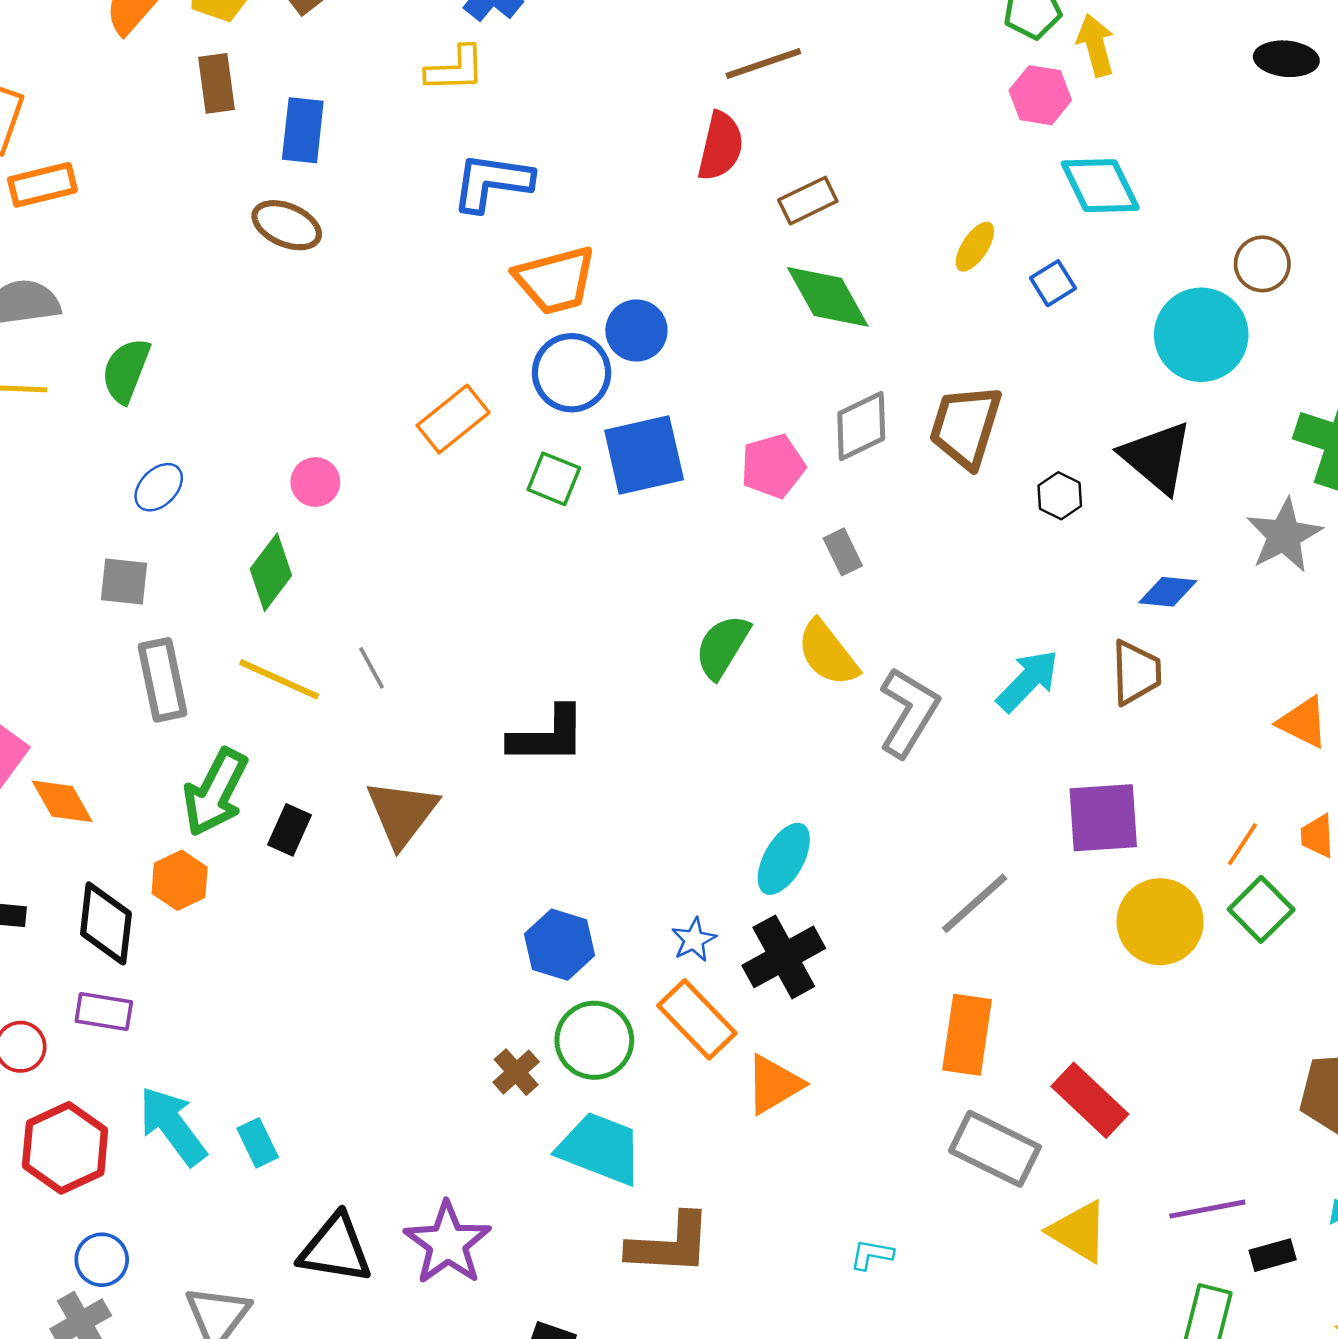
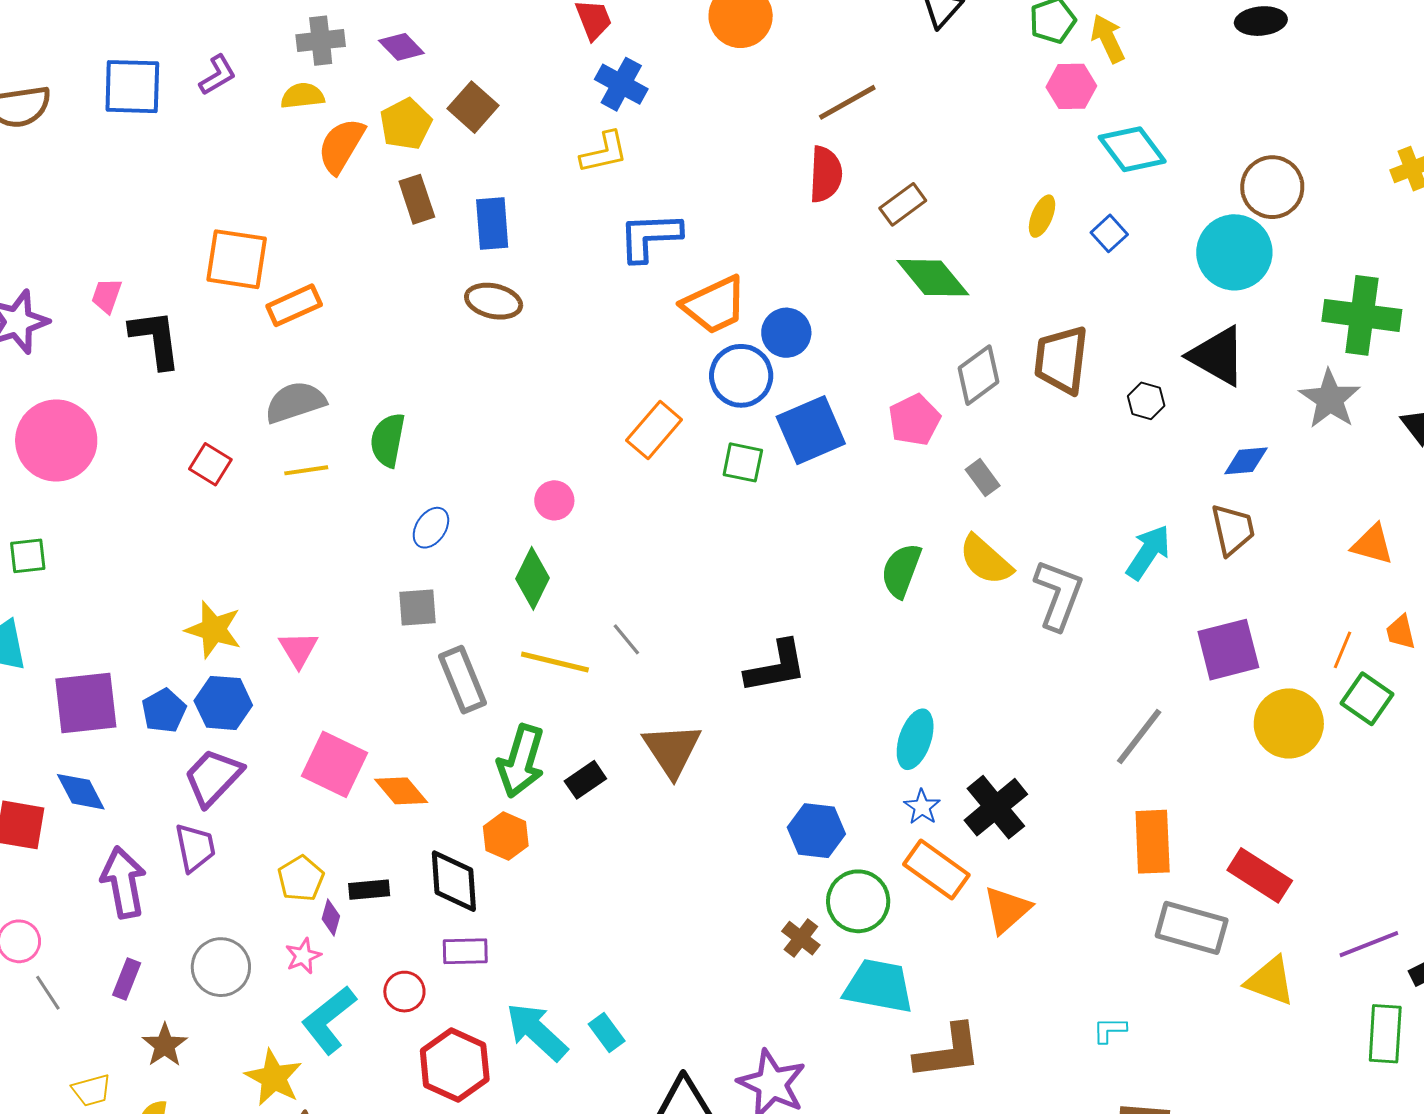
brown circle: (1262, 264) -> (1272, 187), size x1.4
black rectangle: (290, 830) -> (585, 780), turned 42
cyan ellipse: (784, 859) -> (915, 739), moved

